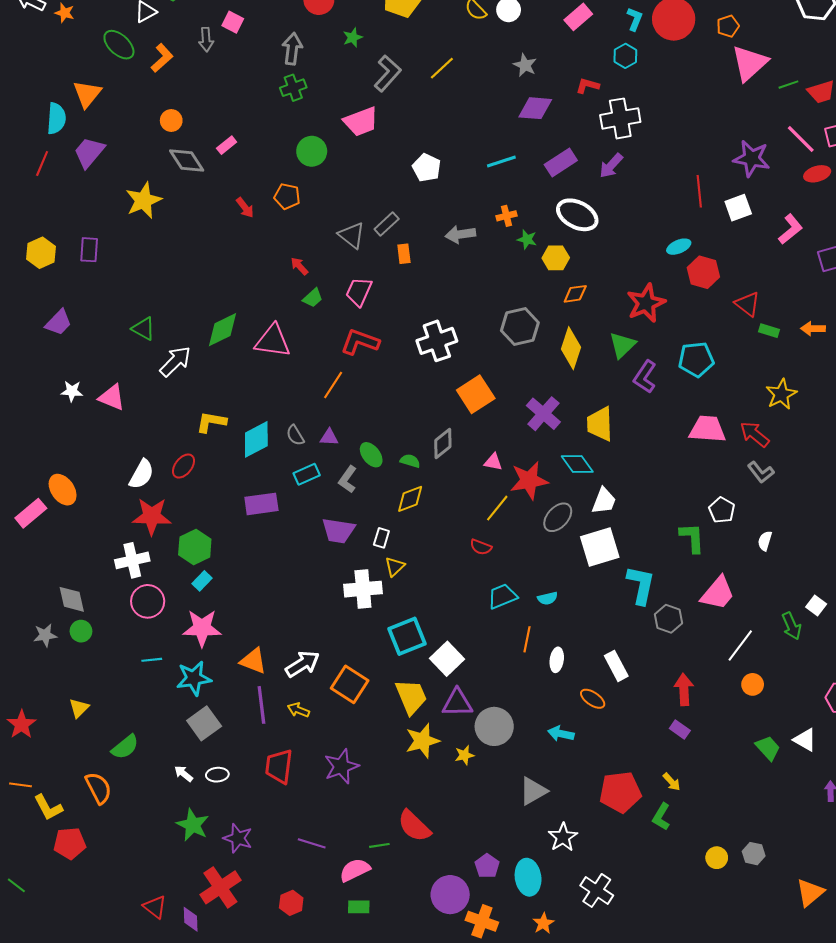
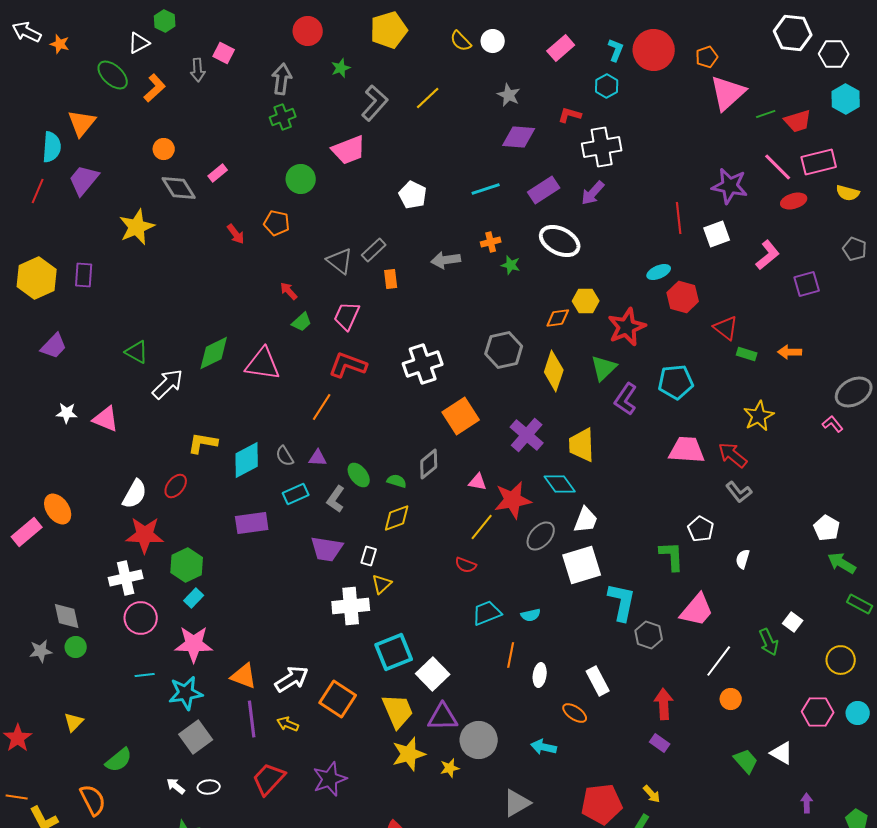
yellow hexagon: (41, 253) -> (37, 278), size x1.4
yellow hexagon: (556, 258) -> (586, 301), moved
red trapezoid: (279, 766) -> (269, 779), turned 36

